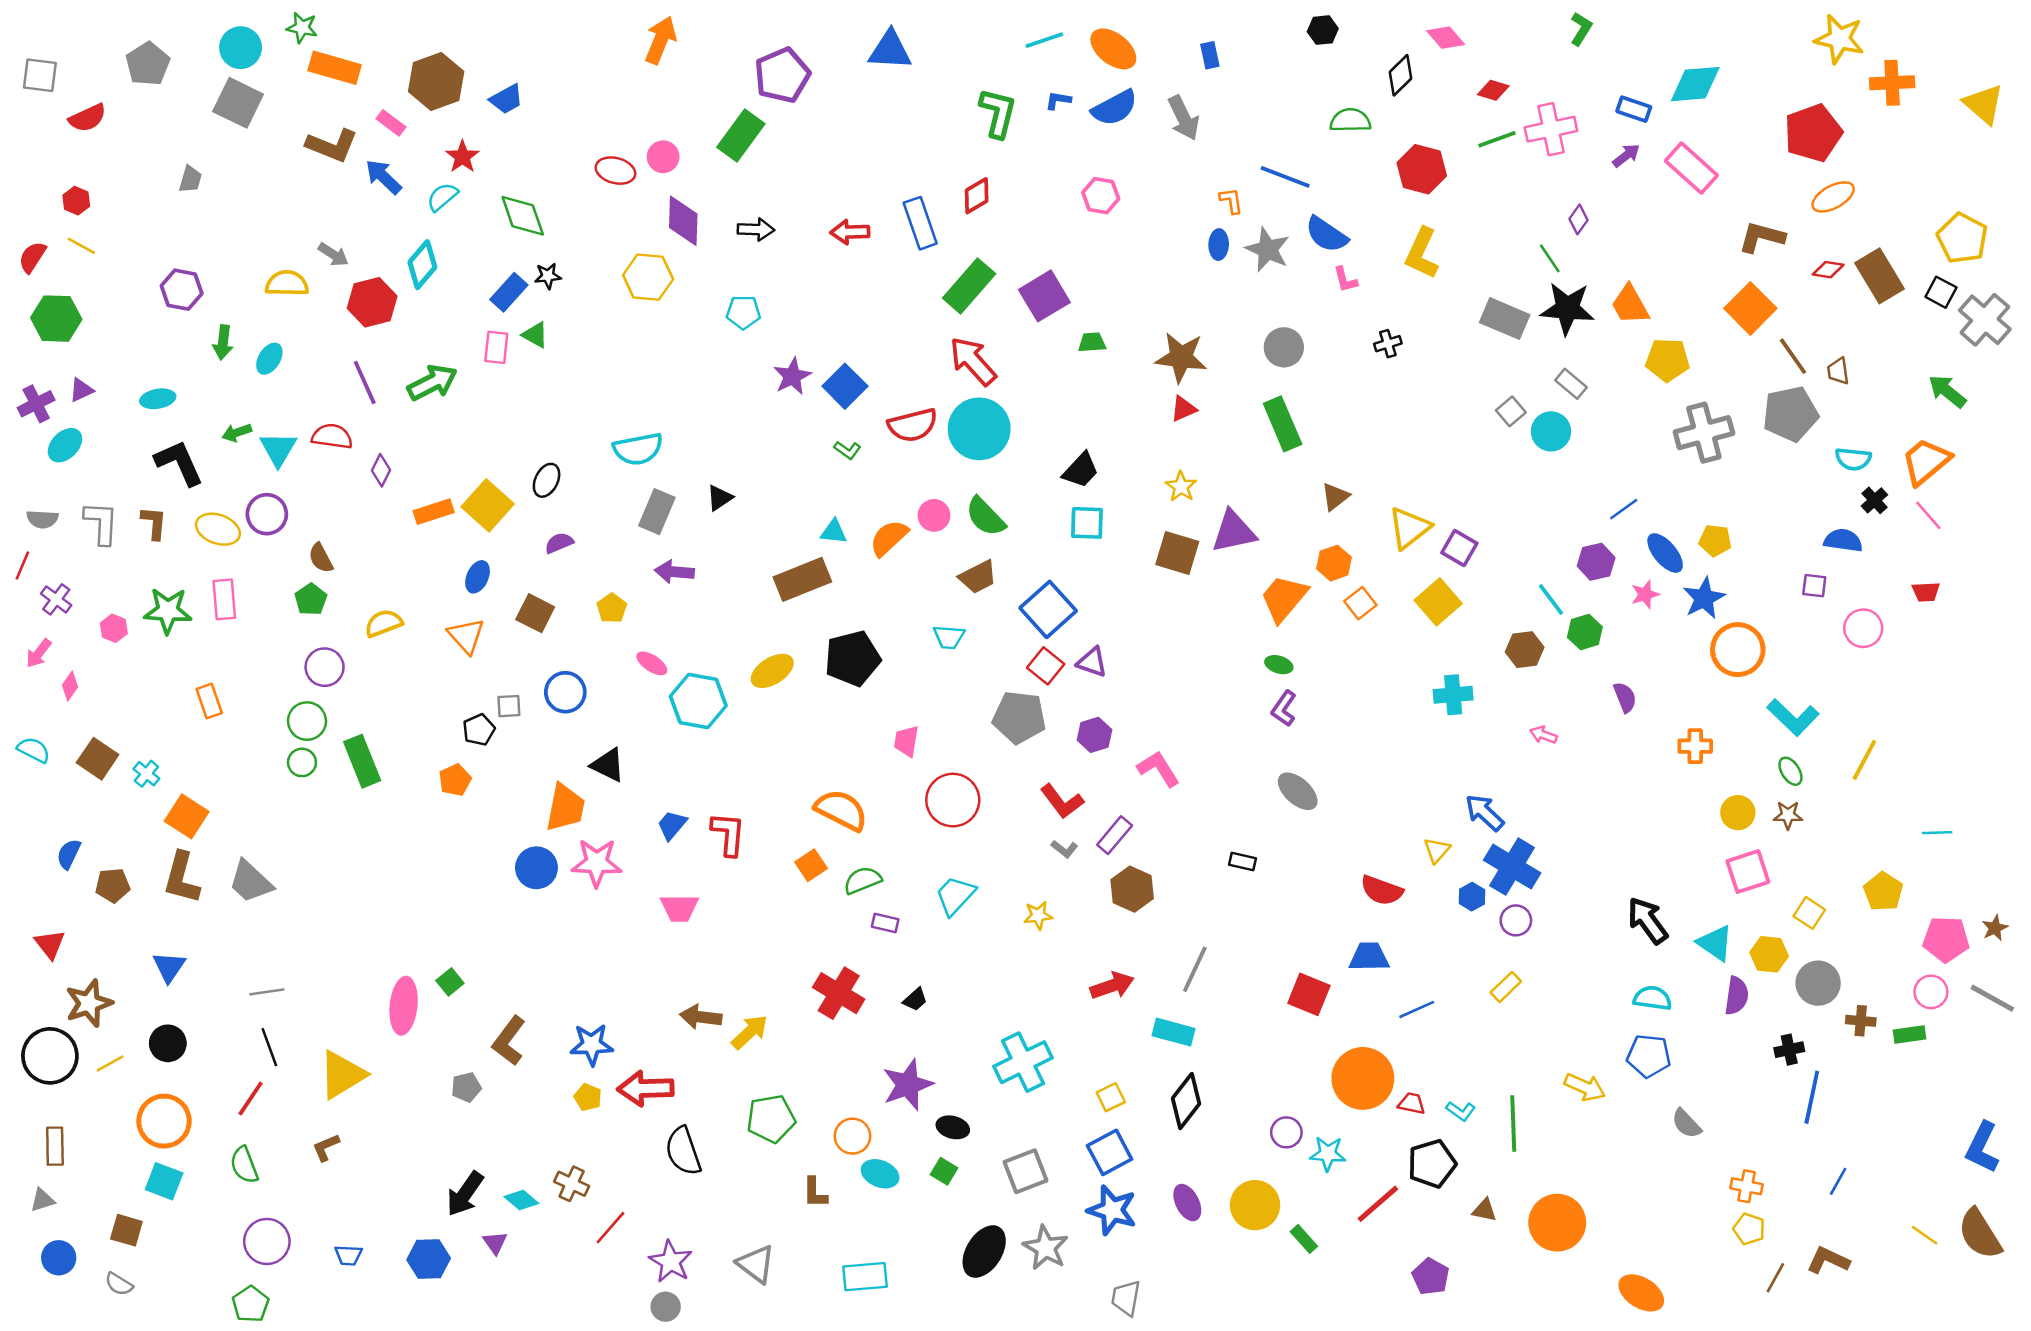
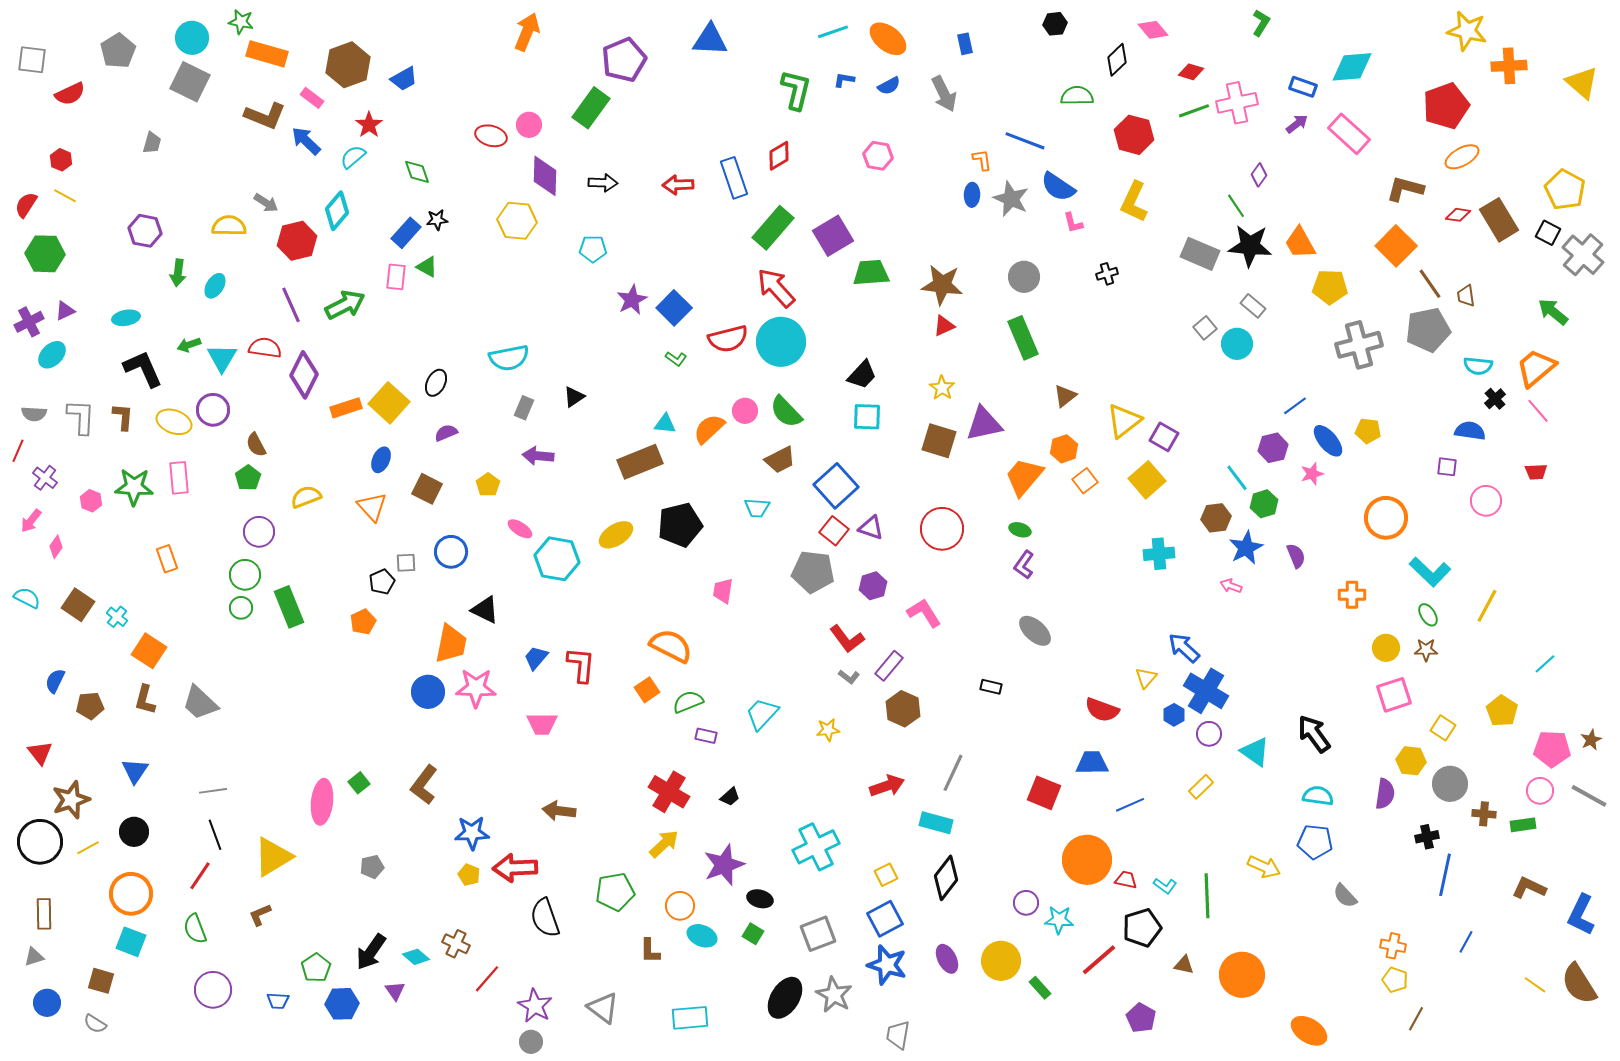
blue semicircle: (1115, 108) -> (889, 86), size x0.6
green diamond: (523, 216) -> (417, 172), size x0.7
green trapezoid: (1092, 342) -> (871, 273), size x1.6
purple diamond: (381, 470) -> (304, 375), size x1.8
gray rectangle: (657, 512) -> (524, 408), size x0.7
blue star: (1704, 598) -> (1246, 548), moved
red circle: (953, 800) -> (942, 529), moved
cyan line: (1937, 833) -> (1545, 664), turned -40
brown L-shape: (182, 878) -> (145, 700), size x0.7
cyan triangle: (1715, 943) -> (1255, 752), moved
yellow arrow: (750, 1032) -> (664, 844), moved
brown L-shape: (509, 1041) -> (424, 785), moved
brown L-shape: (1828, 1260) -> (1529, 888), moved
green pentagon: (251, 1304) -> (316, 968), moved

